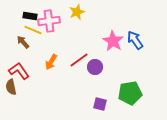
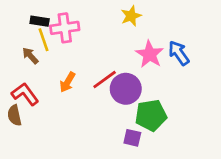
yellow star: (77, 12) -> (131, 16), moved
yellow line: (33, 30) -> (44, 40), turned 48
purple circle: (95, 67) -> (126, 89), size x1.5
green pentagon: (130, 93) -> (151, 115), moved

